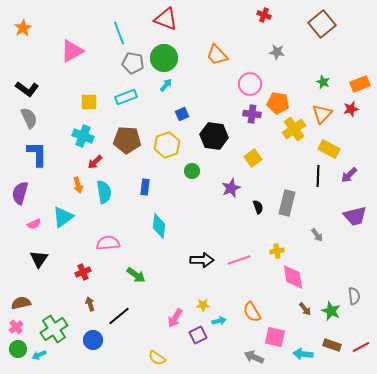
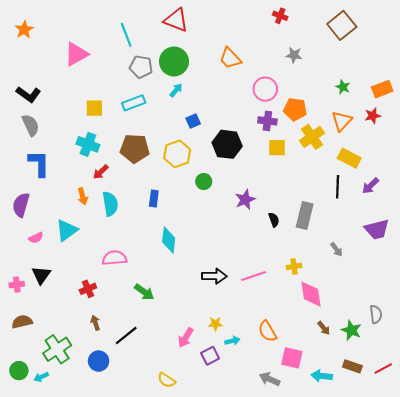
yellow square: (253, 158) -> (277, 148), moved, turned 36
pink cross: (16, 327) -> (17, 285), moved, turned 32

